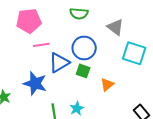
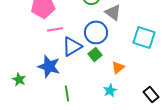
gray triangle: (115, 27) -> (113, 12), moved
green square: (83, 71) -> (95, 54), turned 32
cyan star: (77, 108) -> (110, 90), moved

